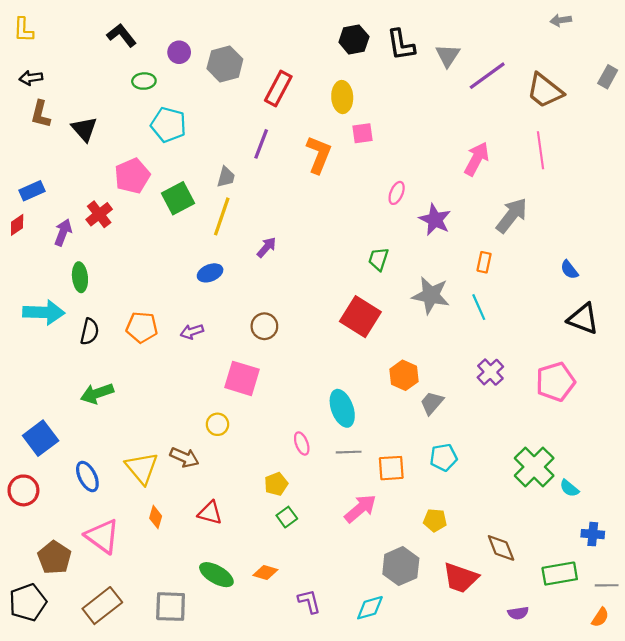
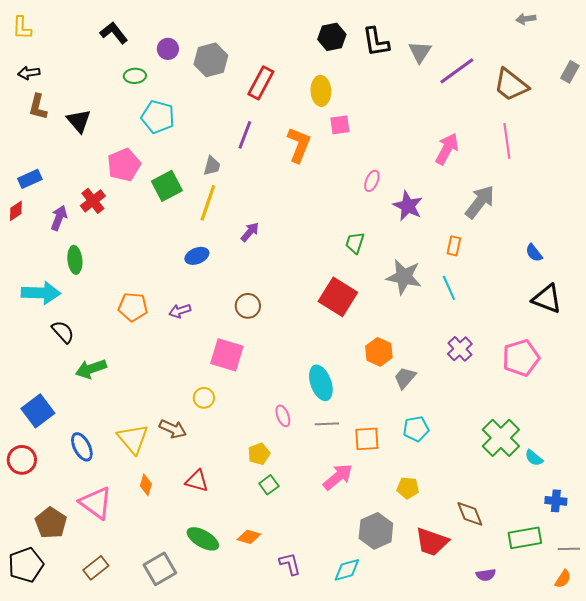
black semicircle: (90, 332) -> (63, 332), moved, turned -55
brown rectangle: (102, 606) -> (96, 568), size x0.7
gray square: (171, 607) -> (160, 569), turned -32

